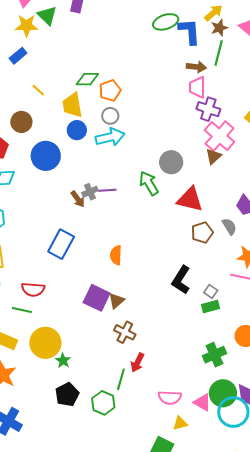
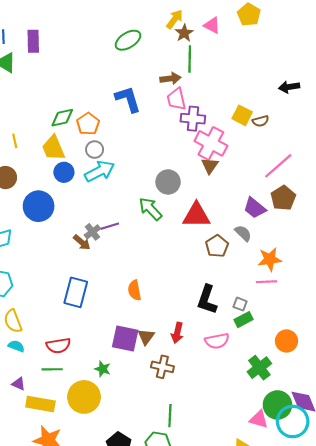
blue L-shape: (189, 32) -> (128, 99), moved
yellow line: (38, 90) -> (15, 141), turned 48
green star: (63, 361) -> (103, 369), moved
red arrow: (138, 362) -> (177, 333), moved
pink semicircle: (170, 398) -> (217, 341), moved

